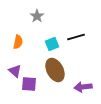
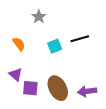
orange semicircle: (18, 42) -> (19, 44), turned -48
brown ellipse: (55, 70) -> (58, 88), moved

